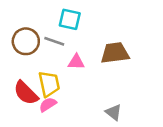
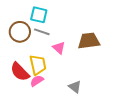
cyan square: (70, 19) -> (39, 15), moved
pink triangle: (76, 62) -> (59, 48), turned 40
gray triangle: (114, 112) -> (75, 87), moved

